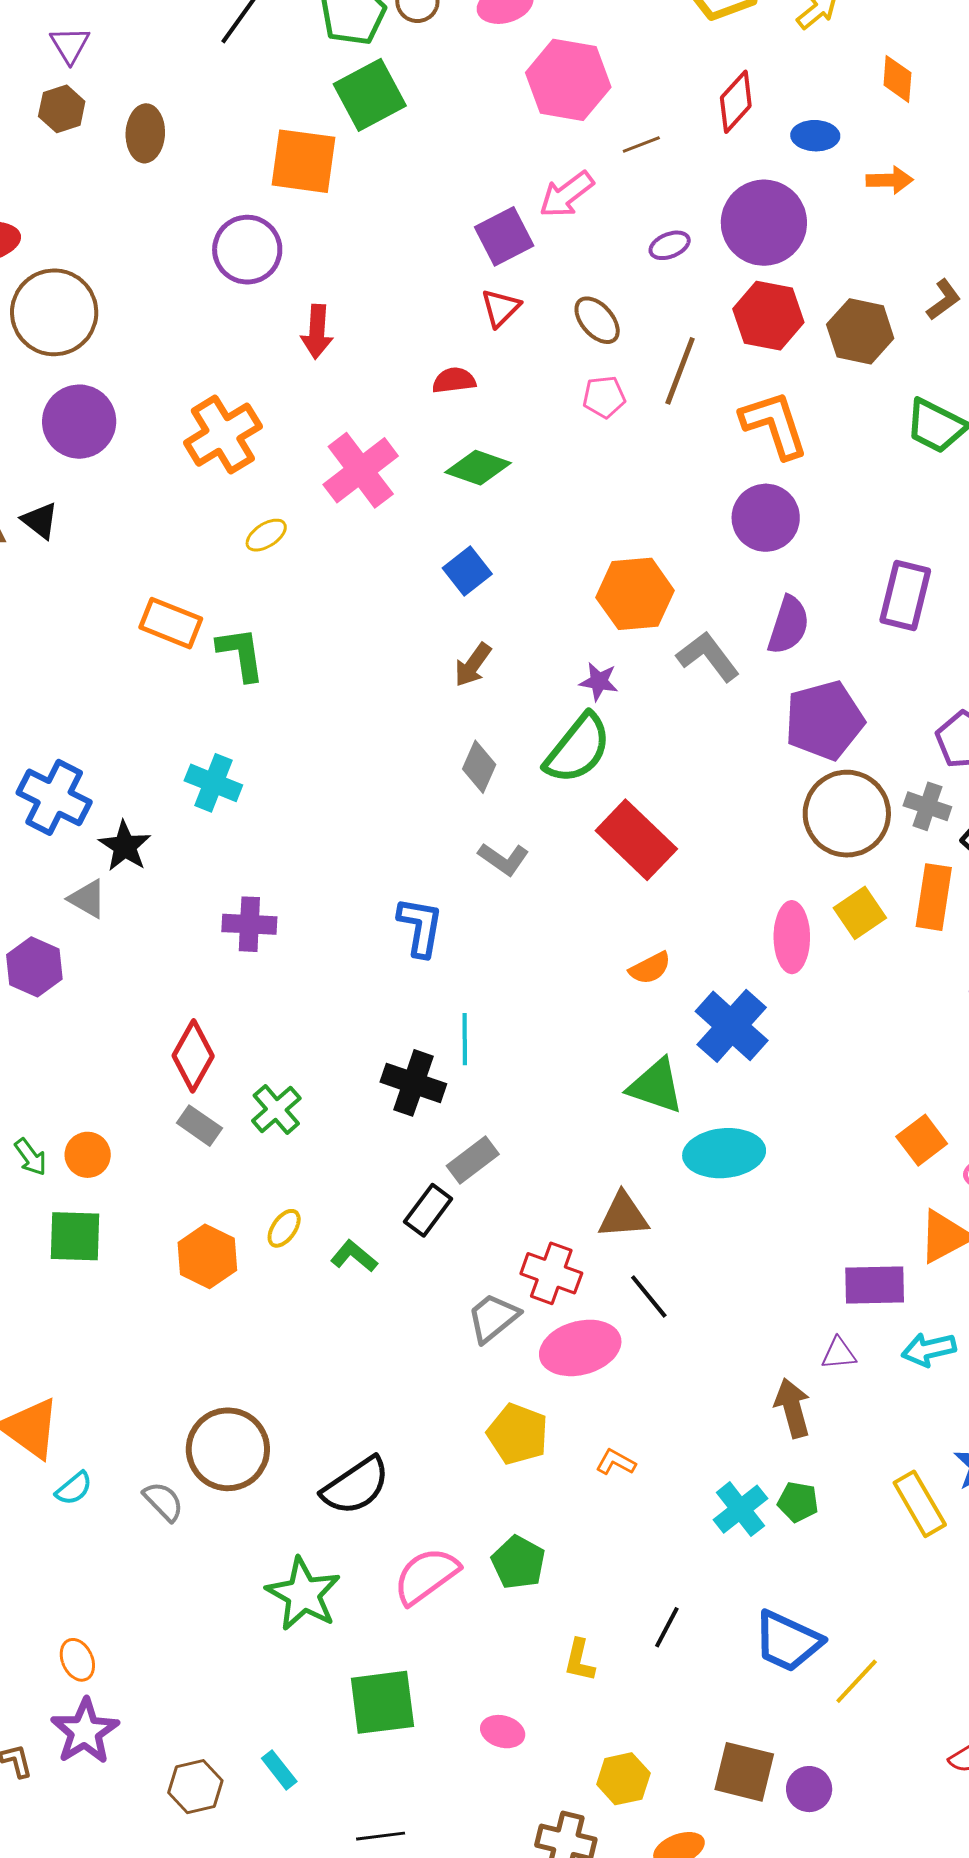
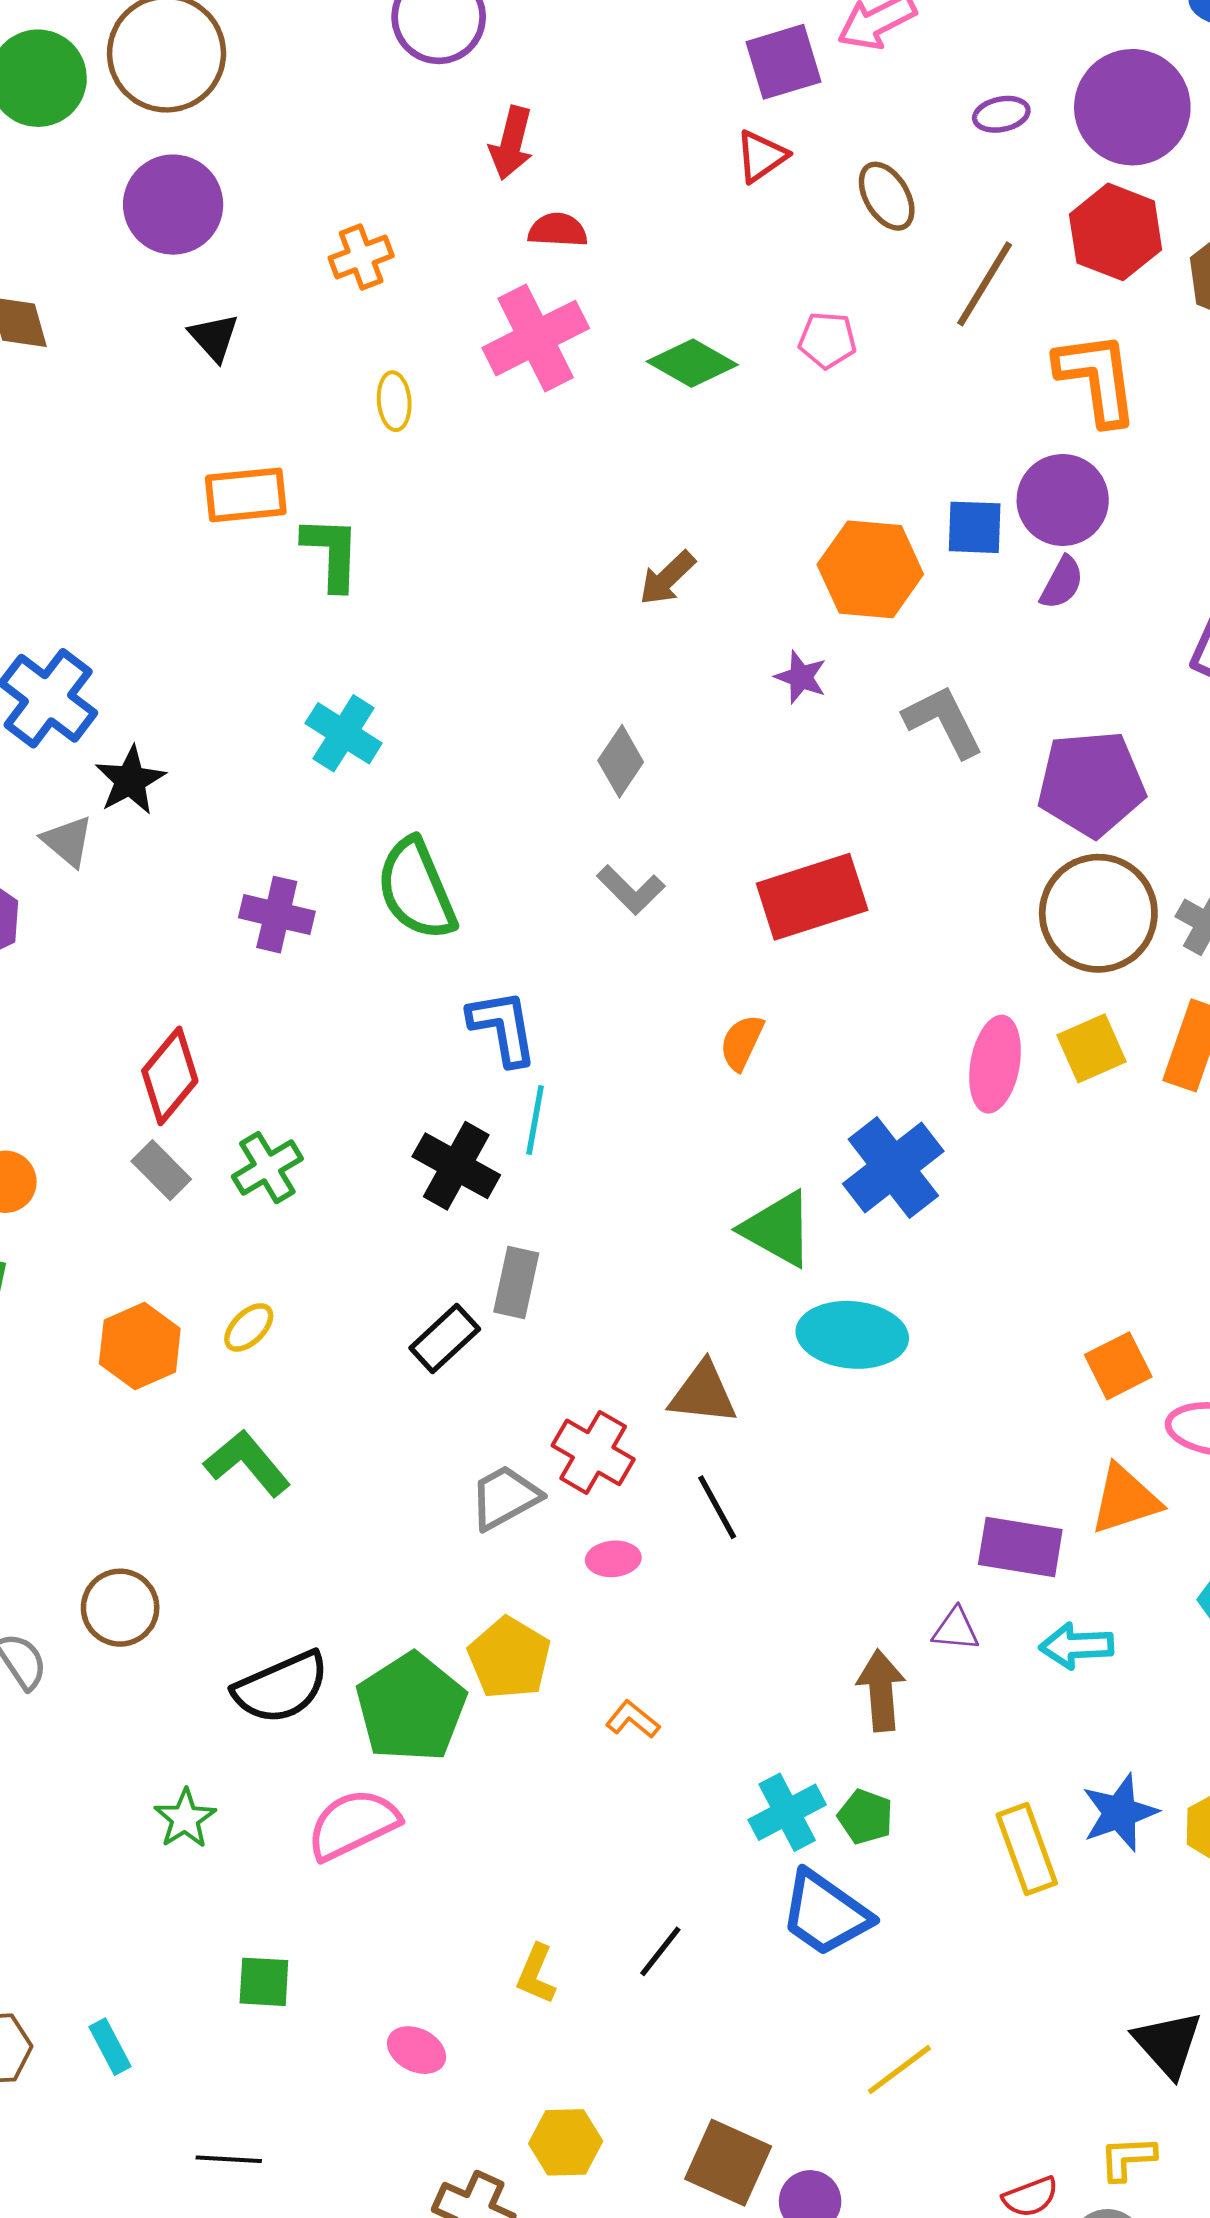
red semicircle: (454, 380) -> (558, 230), moved
pink pentagon: (604, 397) -> (827, 340), moved
orange cross: (223, 435) -> (361, 257), size x0.6
black triangle: (40, 521) -> (214, 337), moved
yellow ellipse: (266, 535) -> (394, 401), turned -72
blue square: (467, 571) -> (975, 527), moved, turned 30
orange rectangle: (171, 623) -> (246, 495), turned -38
purple semicircle: (789, 625) -> (1062, 583), moved, size x0.7
gray L-shape: (708, 657) -> (943, 721), moved
brown arrow: (473, 665) -> (667, 578), moved
green semicircle: (578, 749) -> (416, 889), moved, turned 108
cyan cross: (213, 783) -> (344, 733), moved
red rectangle: (636, 840) -> (812, 897), turned -72
blue L-shape: (420, 927) -> (503, 1027), moved, turned -30
orange semicircle: (650, 968) -> (742, 1042), moved, turned 132
gray rectangle: (473, 1160) -> (516, 1283), turned -51
green L-shape: (354, 1256) -> (247, 1463), moved, size x1.4
pink ellipse: (580, 1348) -> (613, 1559), size x0.5
brown circle: (228, 1449) -> (120, 1608), size x0.7
green pentagon: (518, 1562) -> (411, 1707), moved, size x1.5
green star: (303, 1594) -> (185, 1819), size x0.6
blue trapezoid: (788, 1641) -> (825, 1913), moved
green square: (382, 1702) -> (264, 1982), size x0.6

